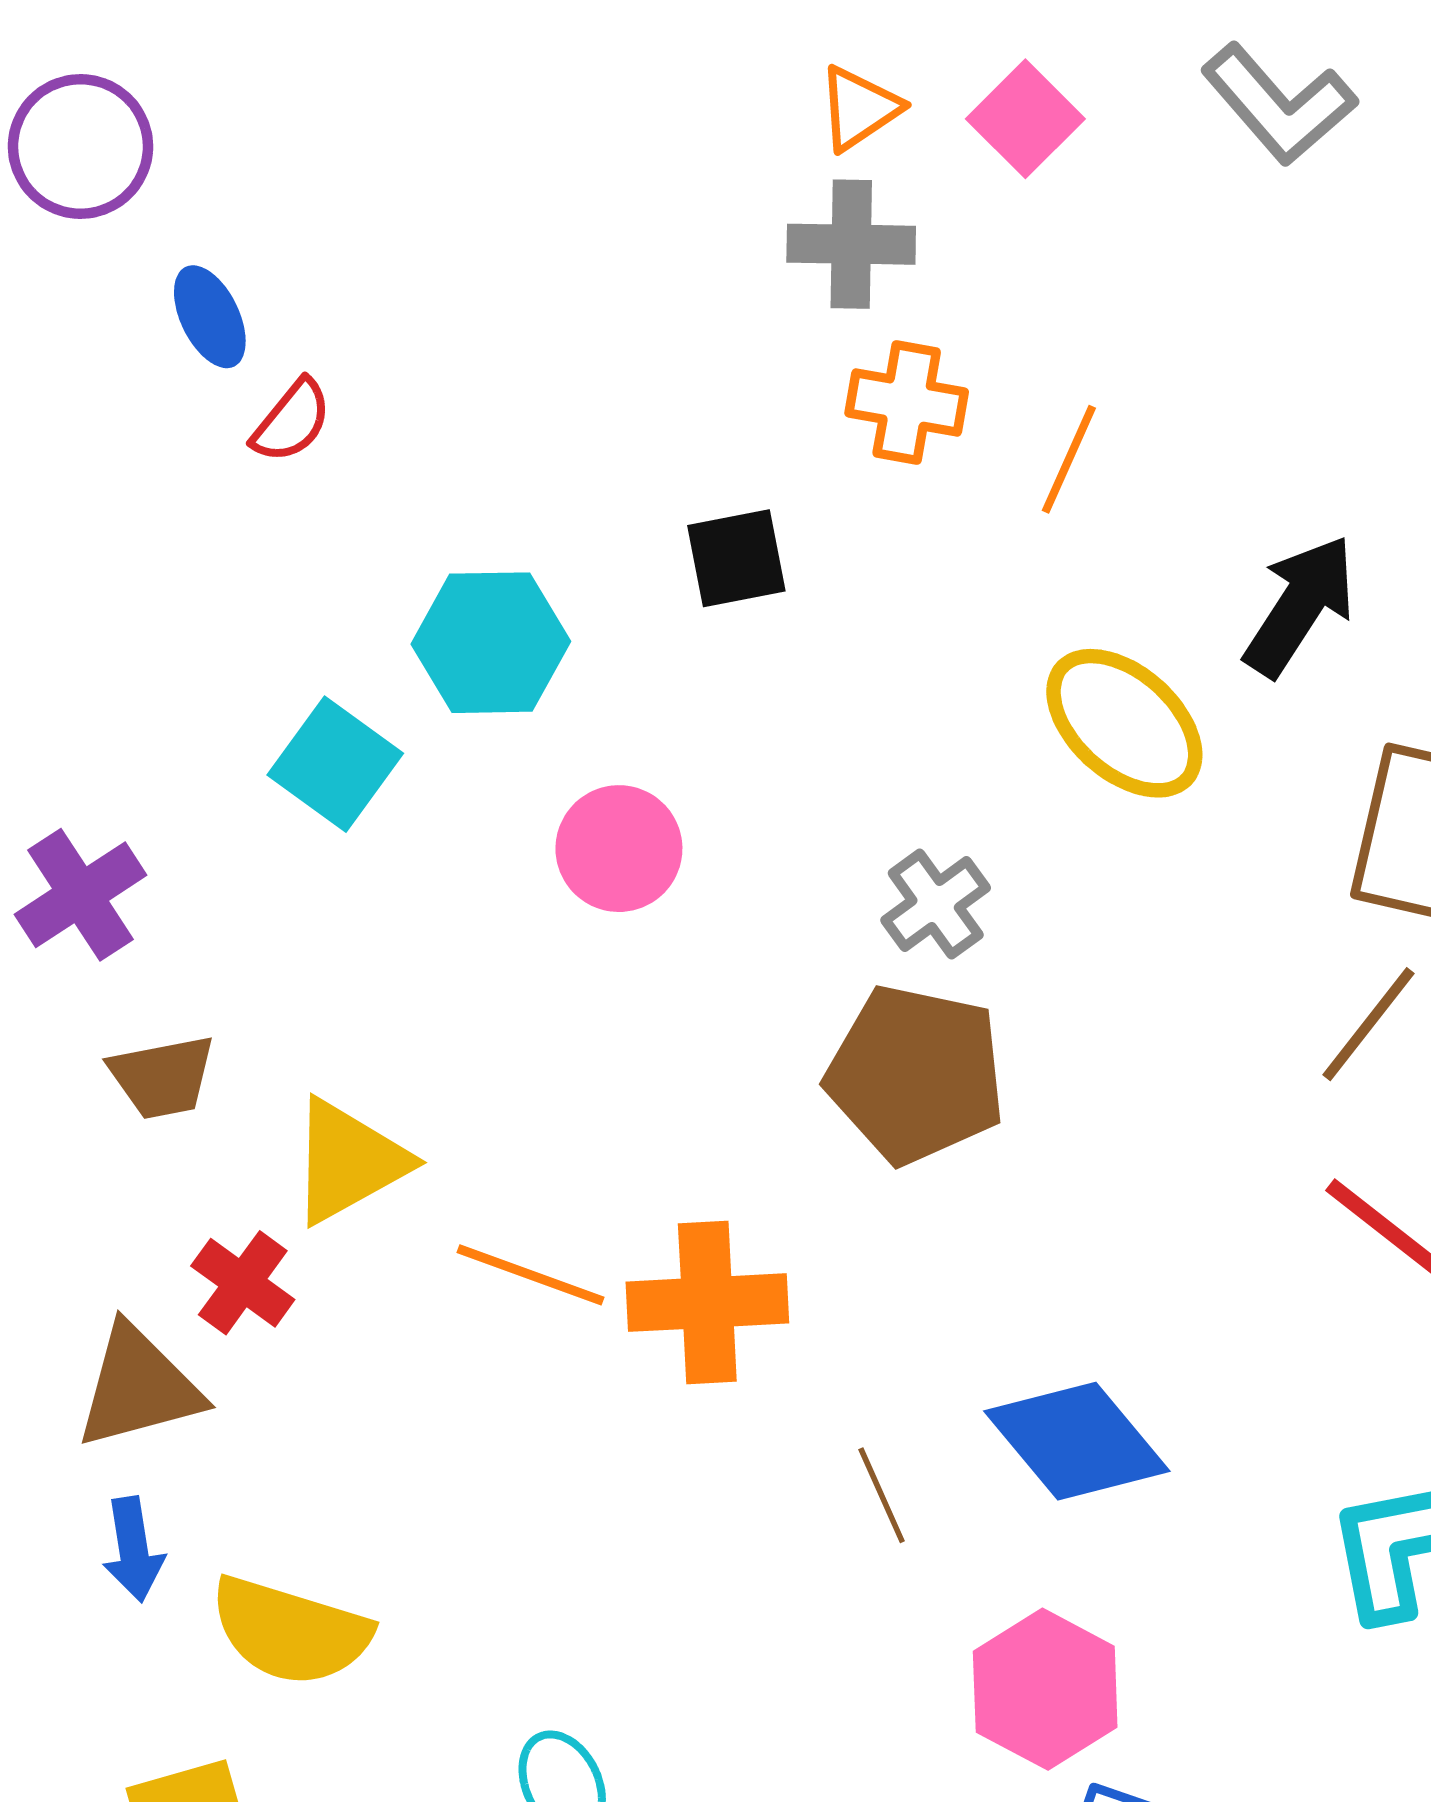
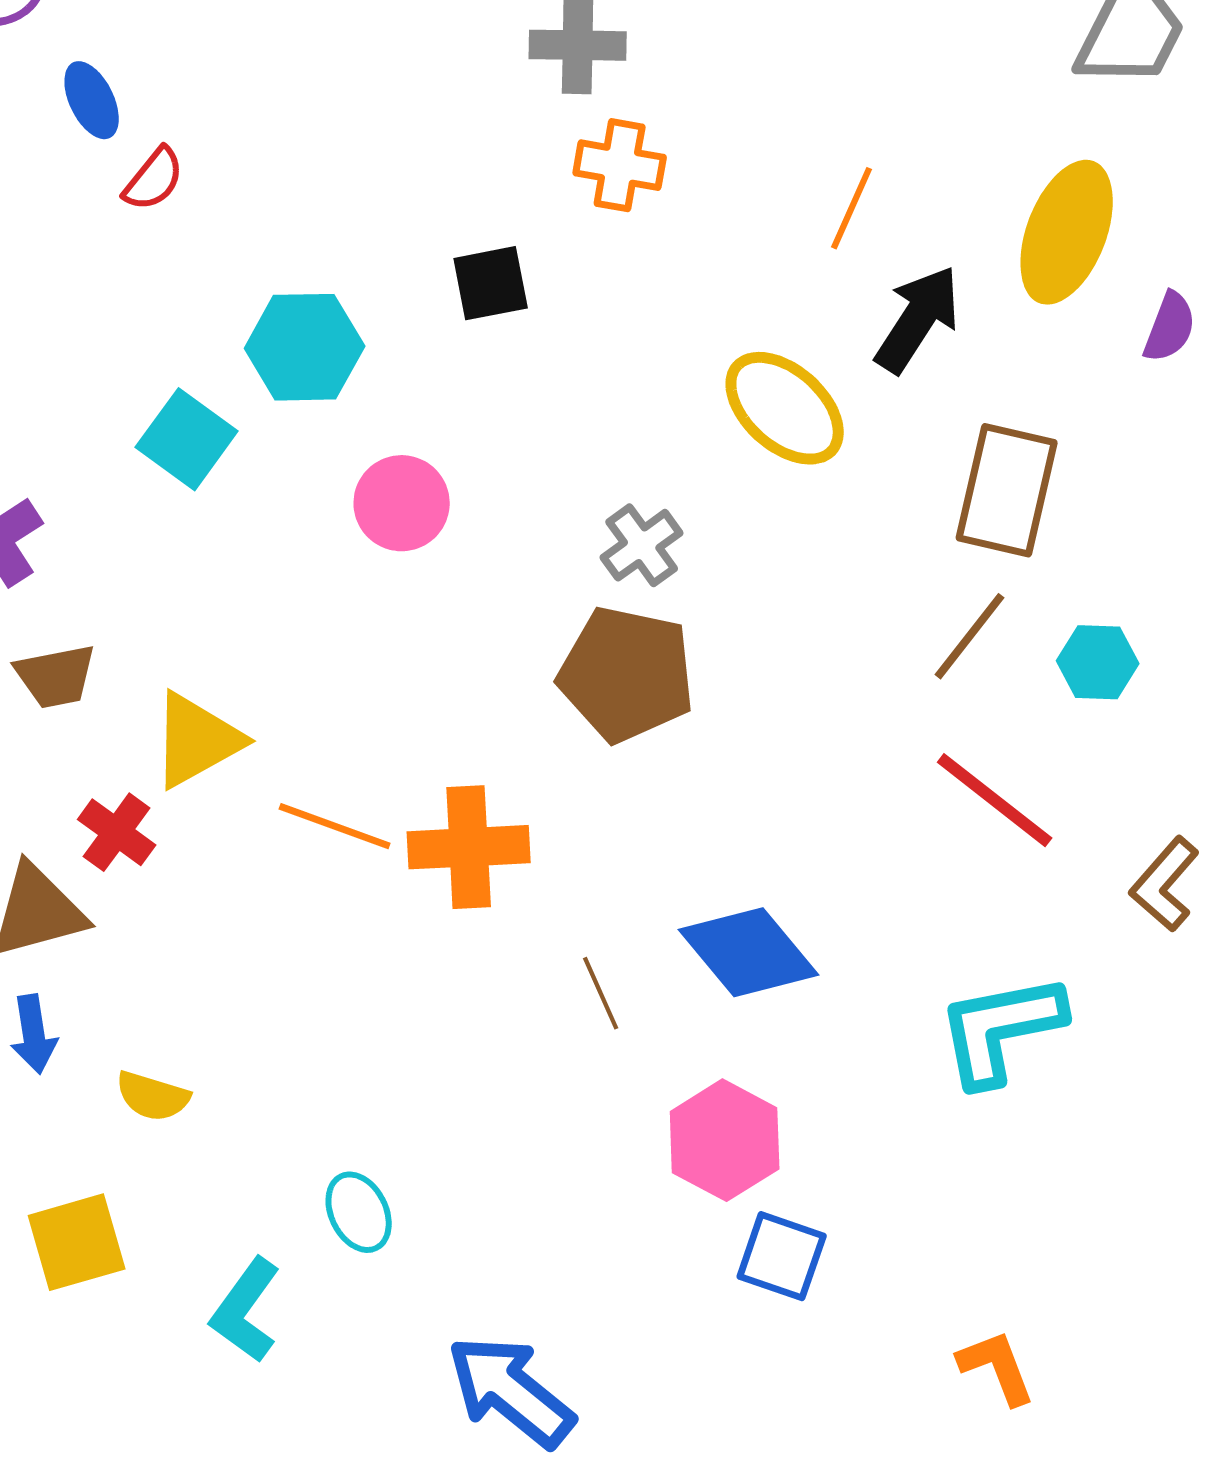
orange line: (1069, 459) -> (852, 208), moved
yellow semicircle: (290, 1631) -> (153, 1096), size x0.6

